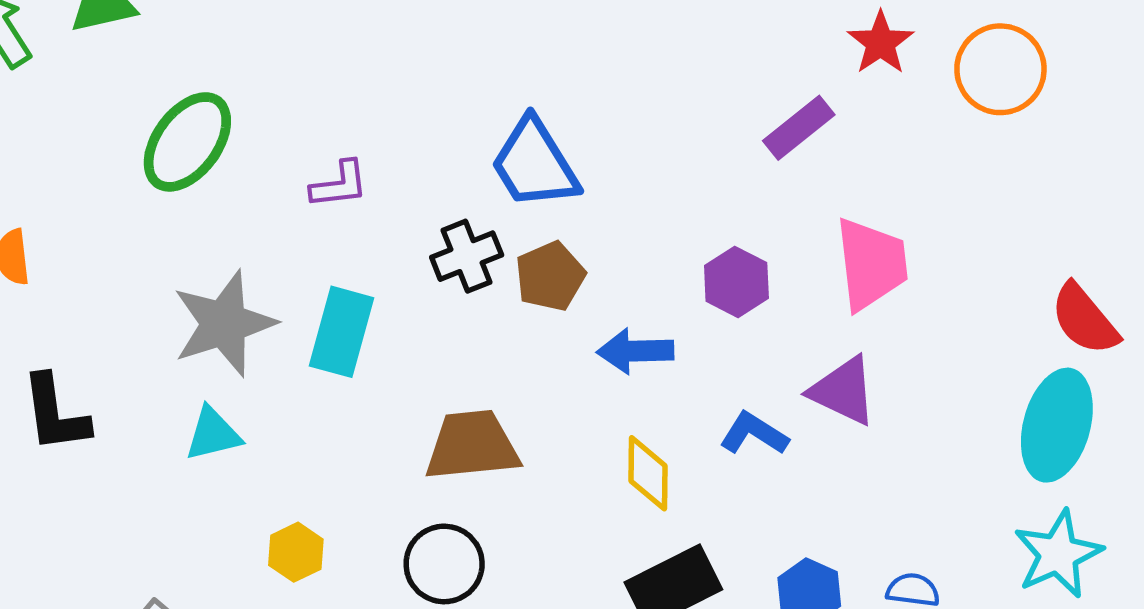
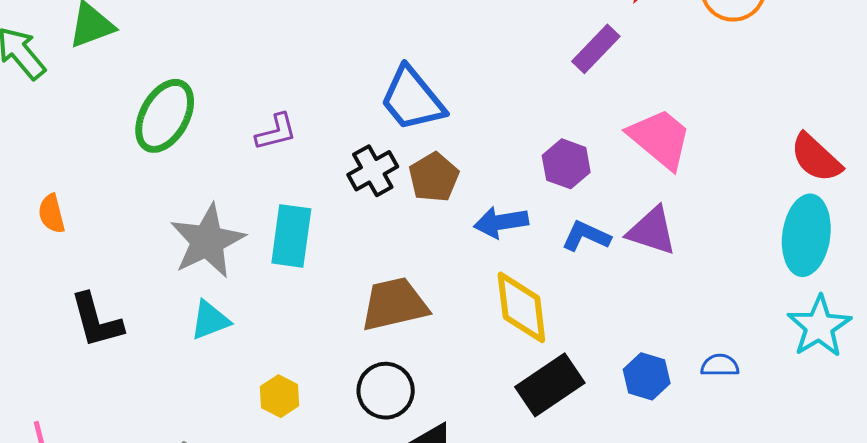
pink trapezoid: (871, 264) -> (660, 139), turned -36
blue L-shape: (754, 434) -> (586, 236), moved
yellow diamond: (648, 473) -> (521, 307), size x1.4

